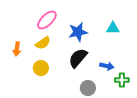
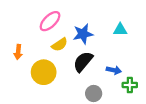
yellow semicircle: (43, 43) -> (60, 45), moved
yellow circle: (41, 68) -> (44, 72), size x1.5

